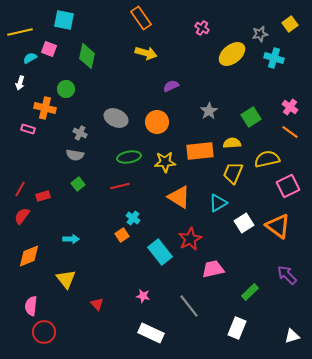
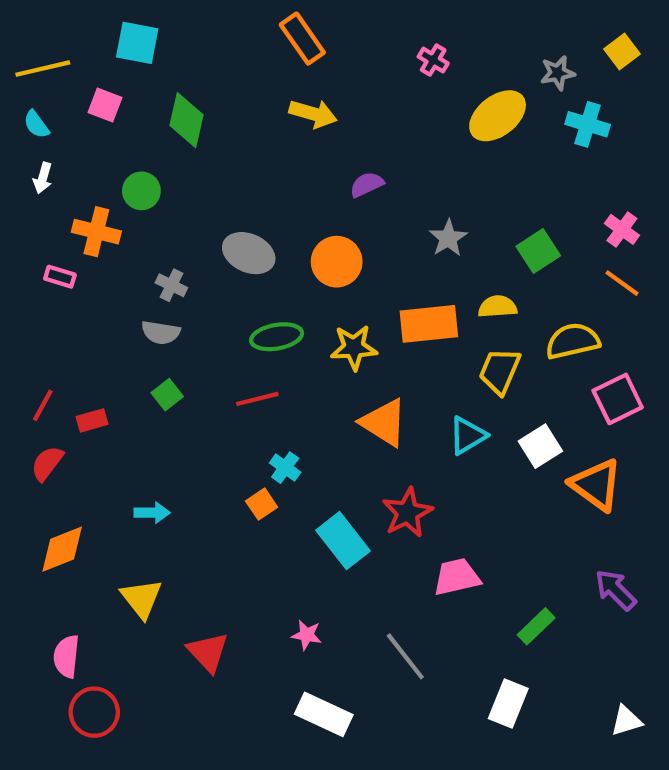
cyan semicircle: (30, 58) -> (36, 124), moved, turned -96
white square: (244, 223) -> (540, 446), moved
red triangle: (97, 304) -> (208, 652), size x1.5

